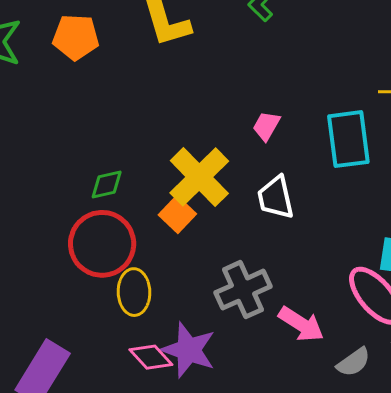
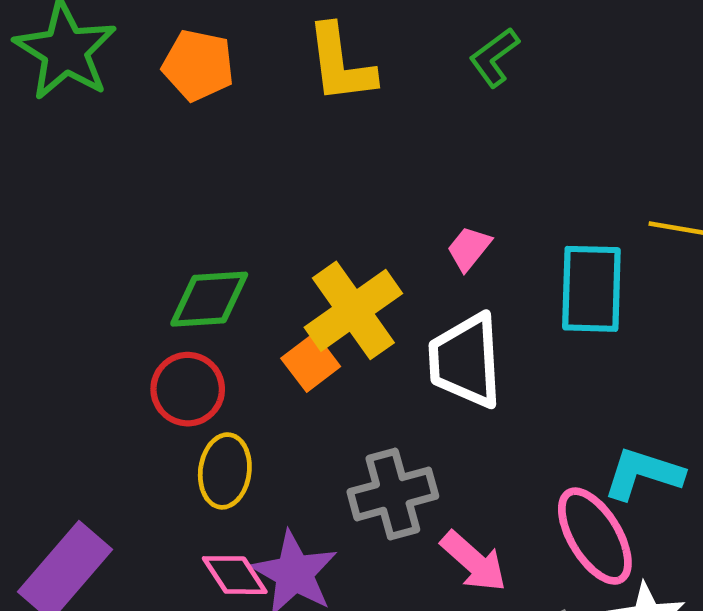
green diamond: (107, 184) -> (209, 299), size x1.5
white trapezoid: (276, 197) -> (466, 361), size x1.4
red circle: (102, 244) -> (188, 389), size x0.7

